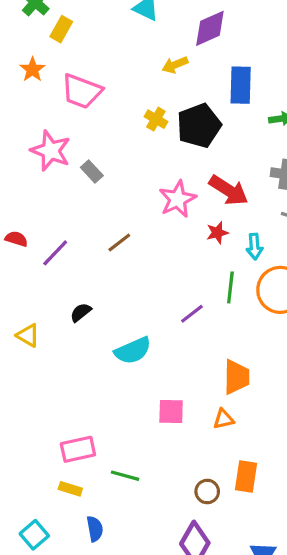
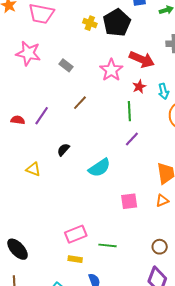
gray rectangle: (92, 172) -> (66, 65), moved
red semicircle: (16, 239) -> (18, 120), moved
green line: (230, 287) -> (129, 111), moved

